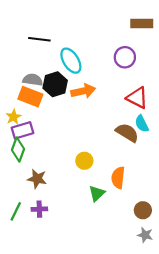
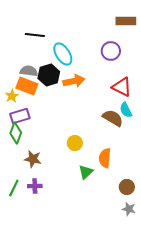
yellow star: (13, 117) -> (12, 96), moved

